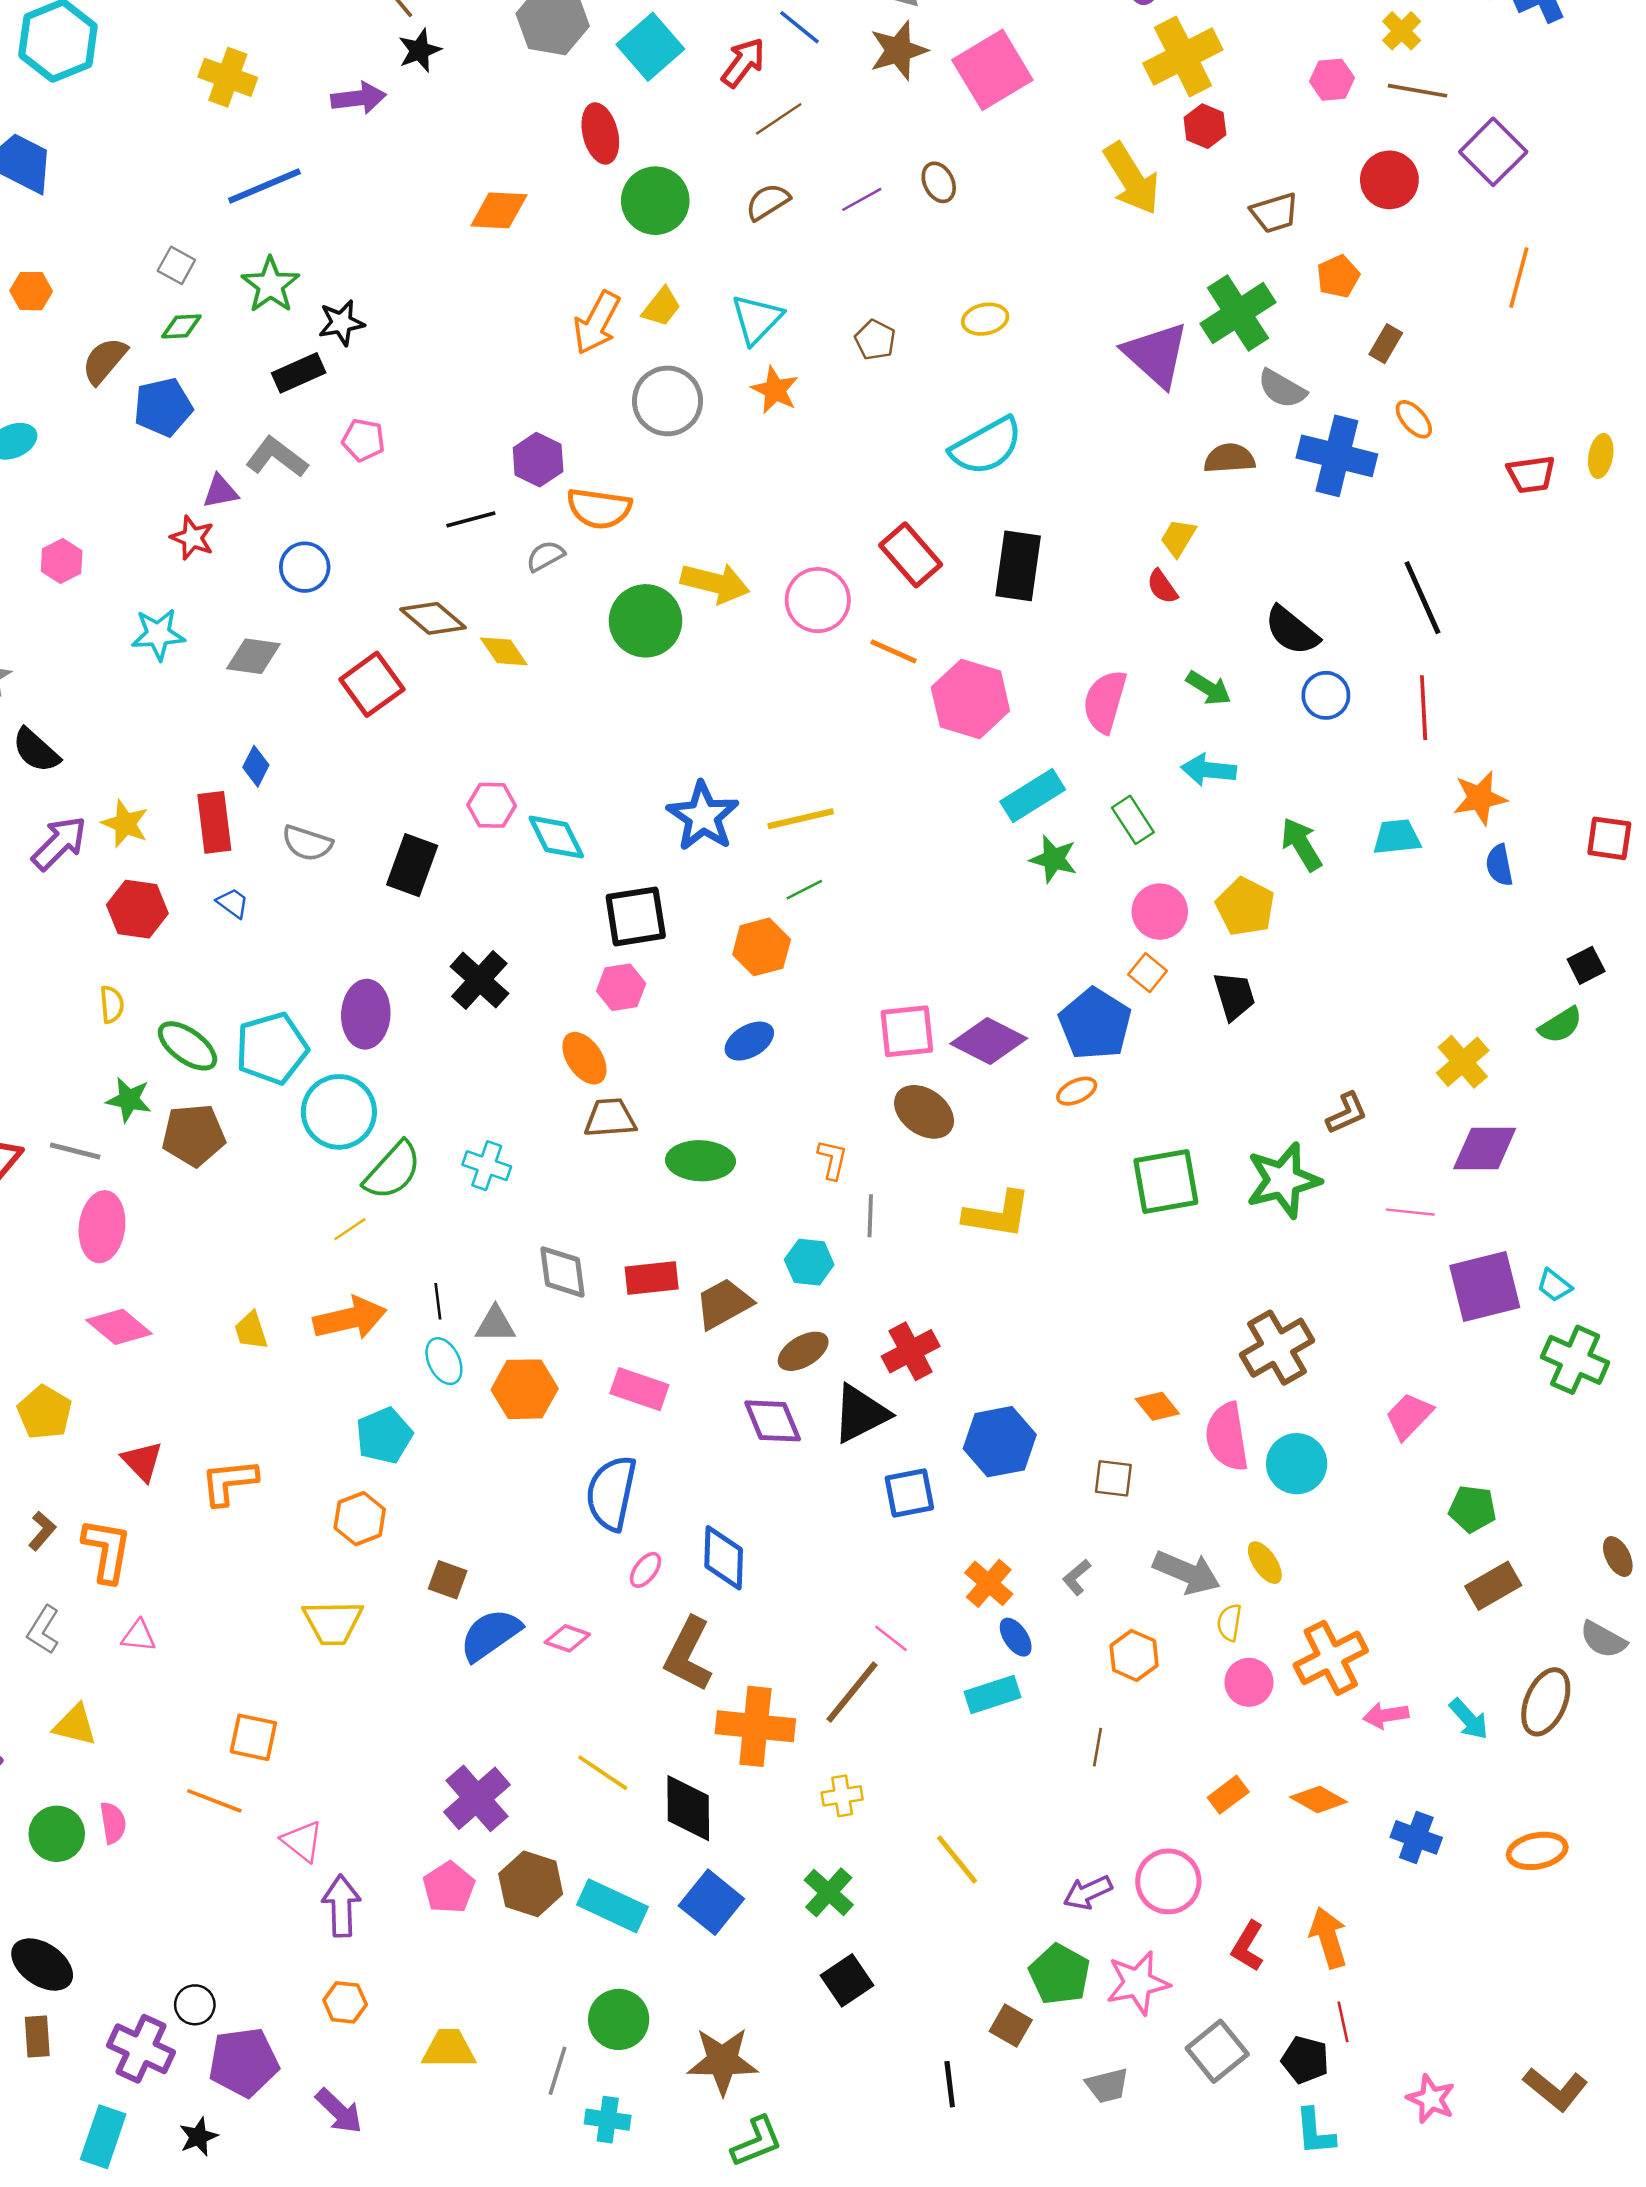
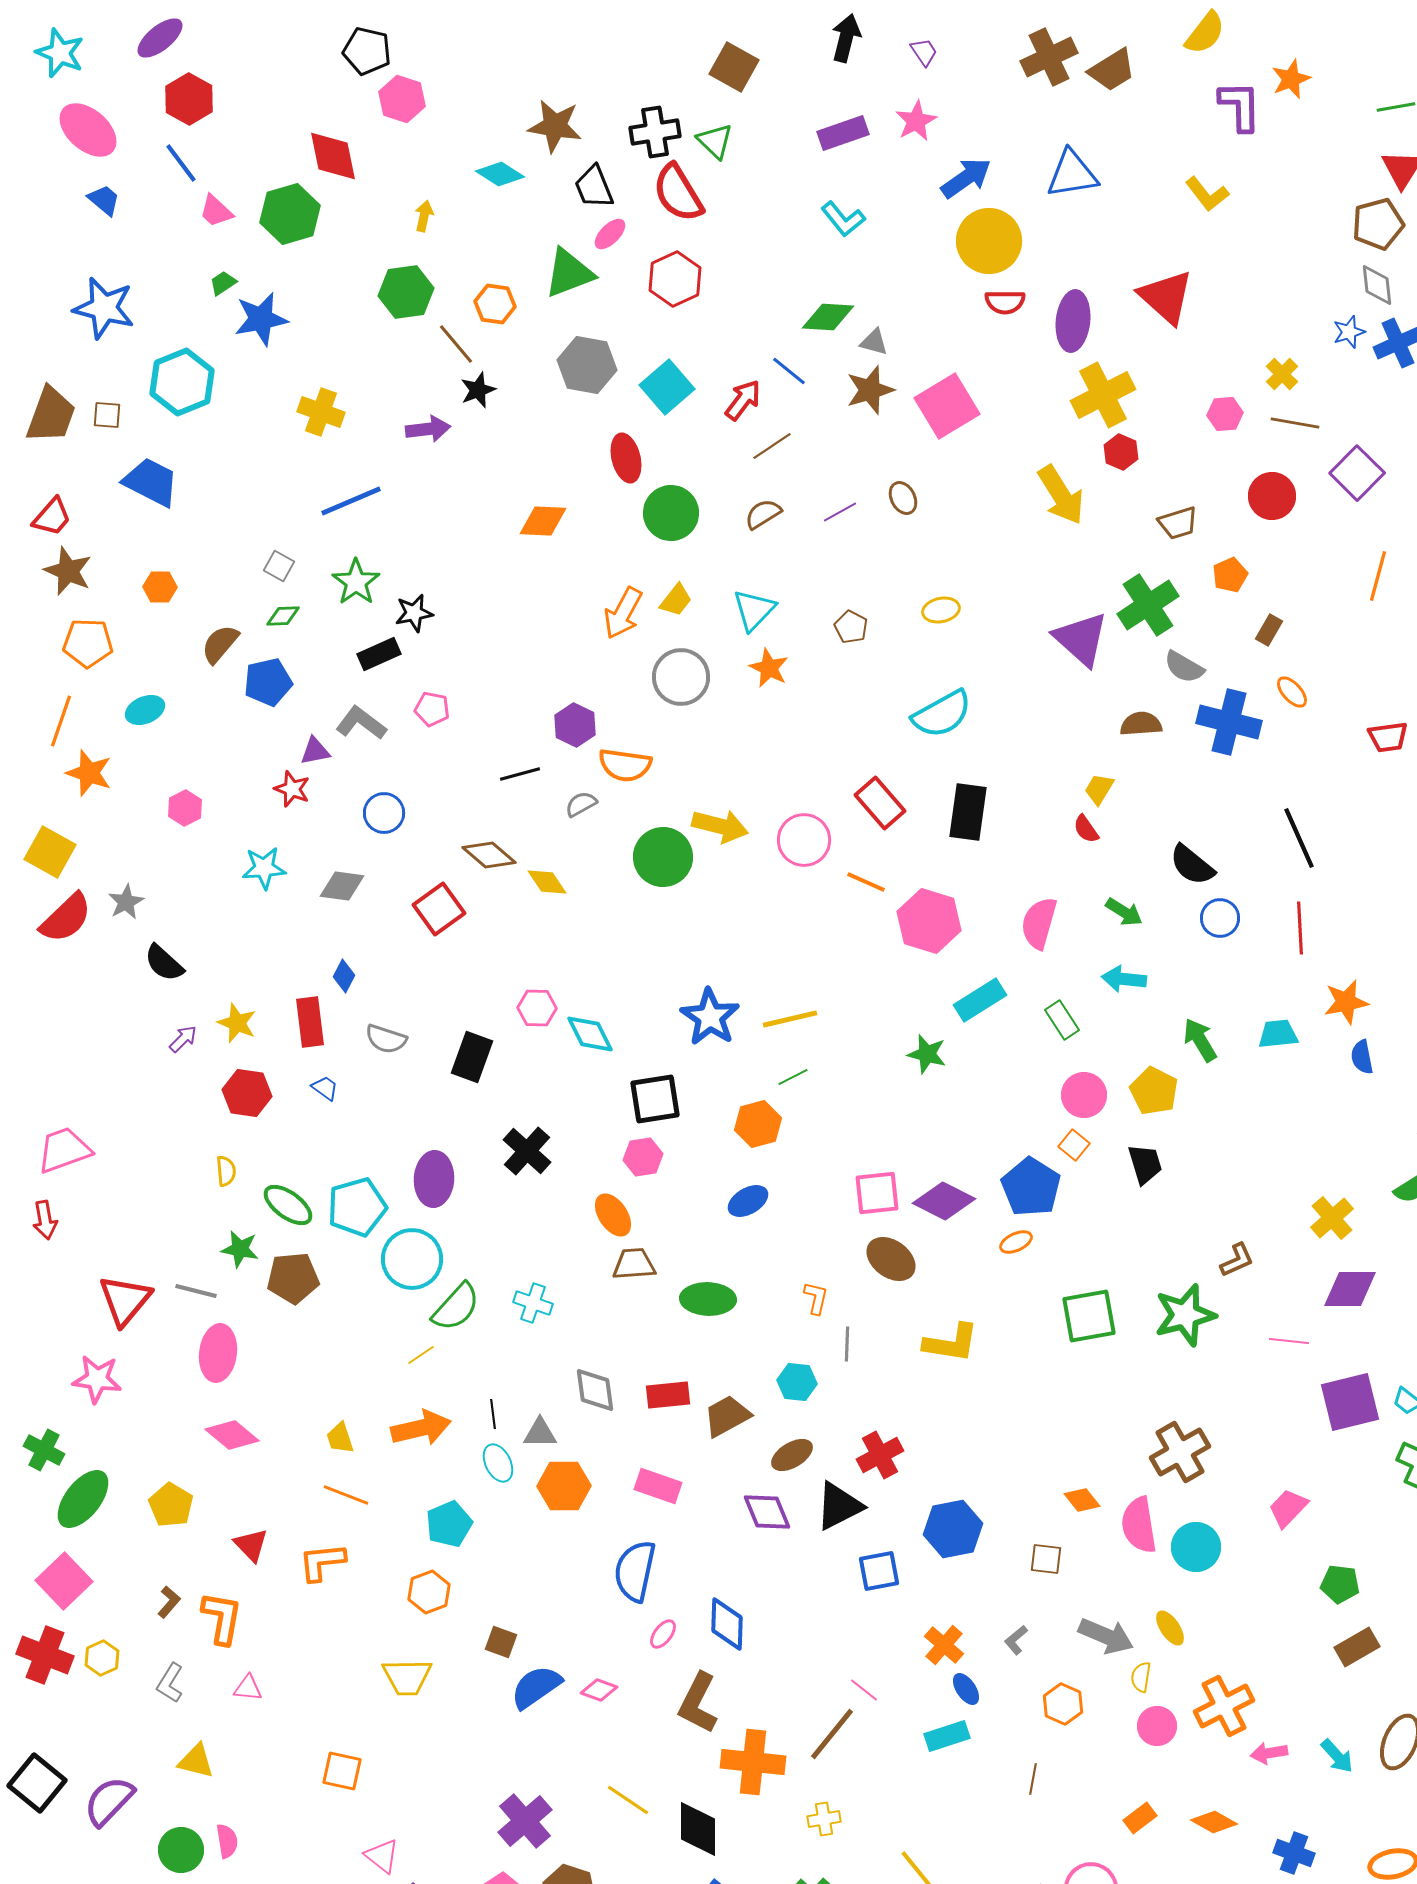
purple arrow: (59, 843) -> (183, 1039), size x0.6
green star: (1053, 859) -> (927, 1054), moved
orange line: (214, 1801) -> (346, 1495), moved

